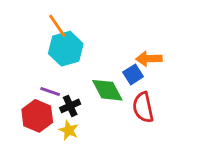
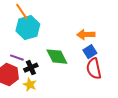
blue square: (133, 74) -> (90, 52), moved
red semicircle: (143, 107) -> (94, 69), moved

